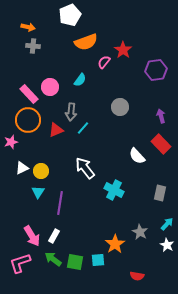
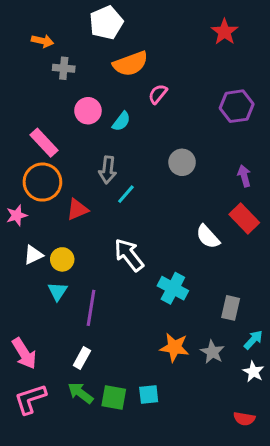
gray cross: (33, 46) -> (64, 68), moved
red star: (123, 50) -> (225, 32), moved
pink circle: (50, 87) -> (88, 111), moved
red triangle: (56, 130) -> (77, 209), moved
gray rectangle: (160, 193) -> (231, 308), moved
pink arrow: (32, 236) -> (24, 353), moved
orange star: (115, 244) -> (174, 347), moved, turned -30
red semicircle: (137, 276) -> (244, 419), moved

